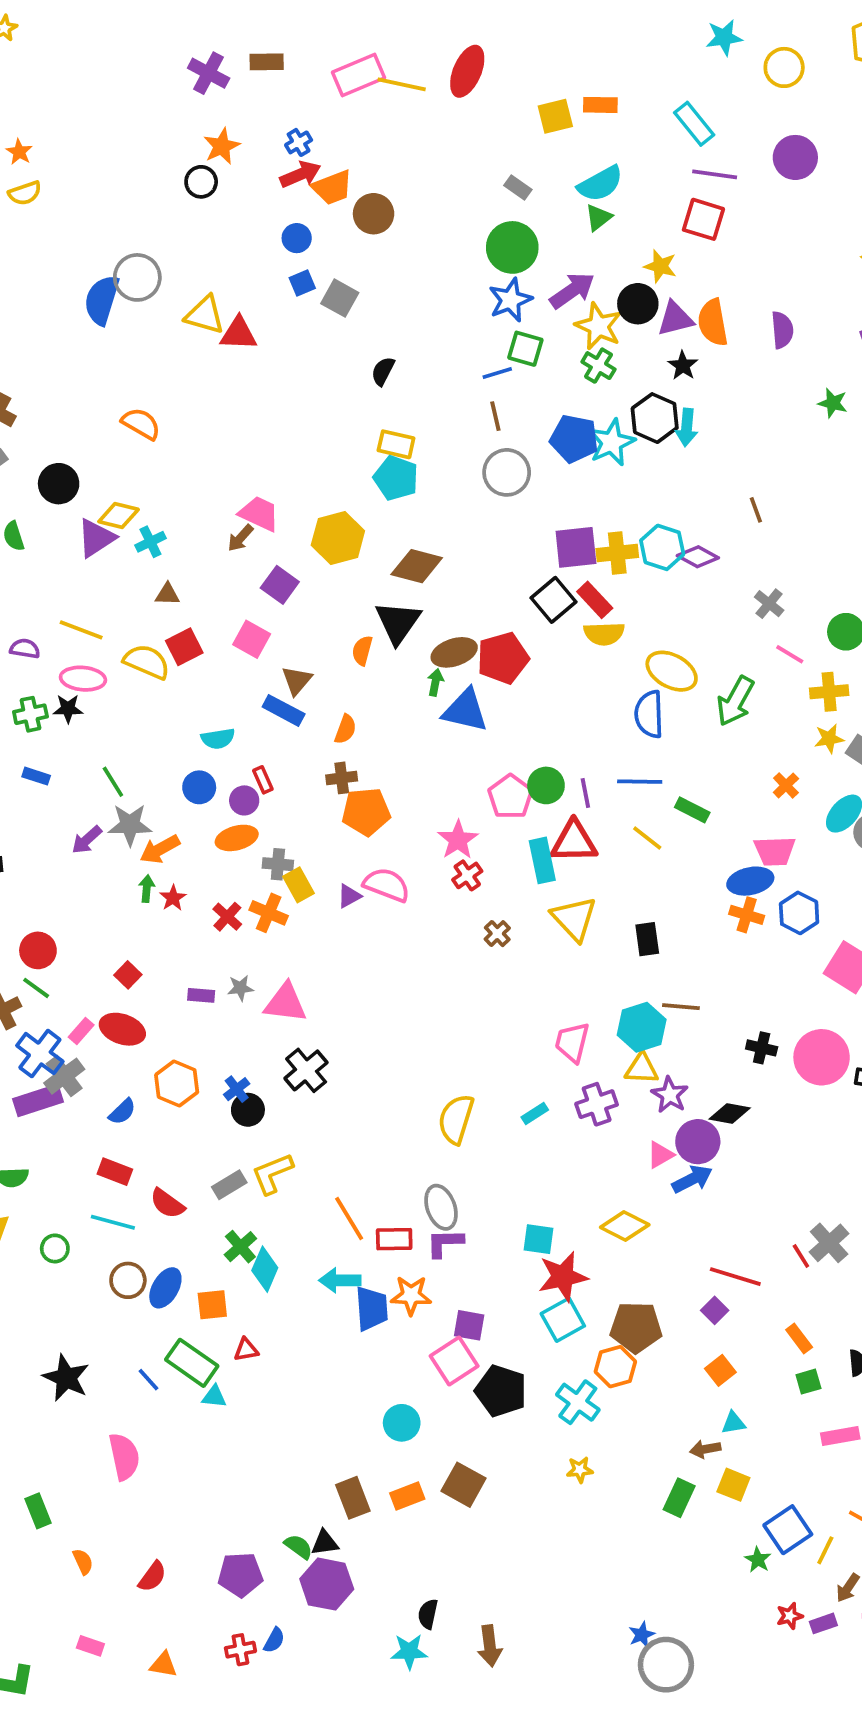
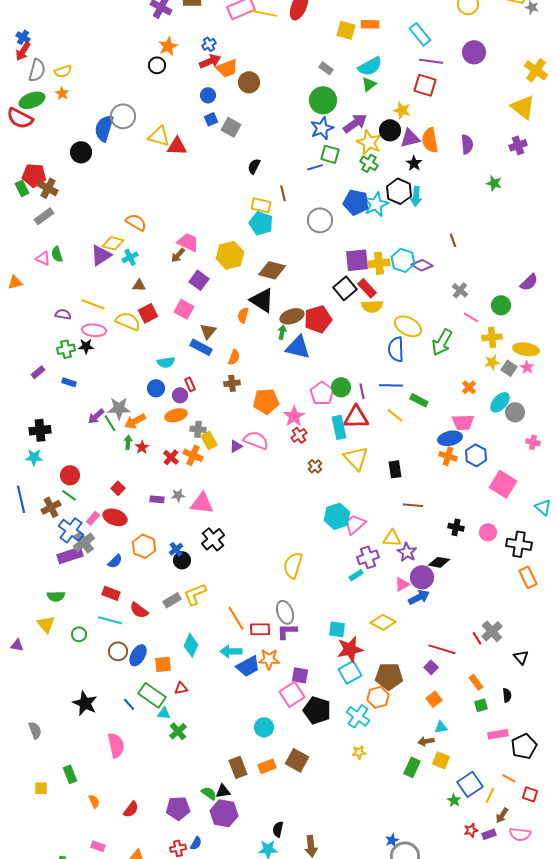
yellow square: (555, 116) -> (346, 30), turned 30
orange star: (19, 152) -> (62, 93), moved
brown line: (495, 416) -> (283, 193), moved
orange semicircle: (141, 424) -> (136, 222), moved
black circle: (59, 484) -> (81, 152), moved
black triangle: (398, 622) -> (262, 300), turned -32
green line: (113, 782) -> (110, 423), moved
orange pentagon: (366, 812) -> (266, 401), moved
cyan hexagon: (642, 1027) -> (337, 516), moved
pink trapezoid: (572, 1042) -> (355, 524), turned 35
pink circle: (822, 1057) -> (488, 532), size x0.6
cyan rectangle: (535, 1114) -> (356, 575), moved
green cross: (240, 1247) -> (178, 731), moved
blue trapezoid: (372, 1308) -> (248, 666), turned 65

